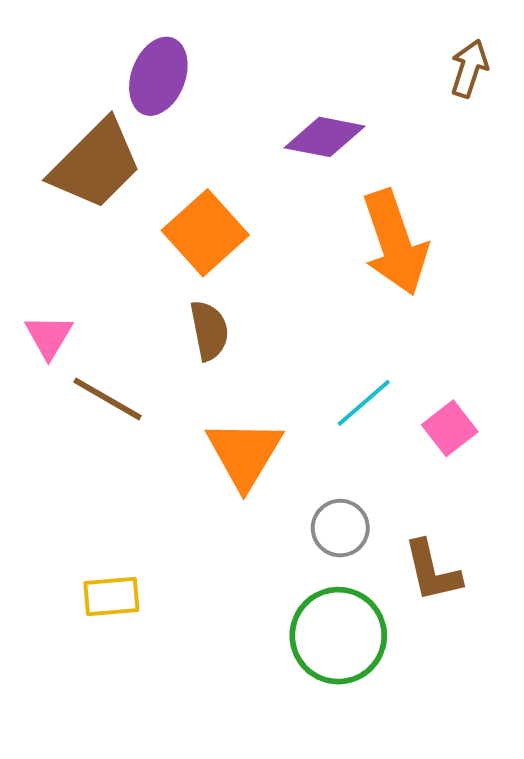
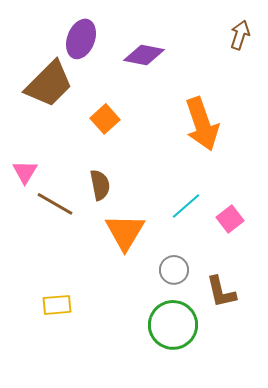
purple diamond: (325, 137) -> (144, 55), moved
orange square: (205, 233) -> (105, 119), size x0.7
brown semicircle: (209, 331) -> (100, 185), moved

